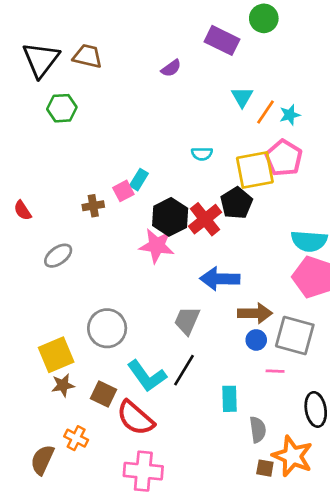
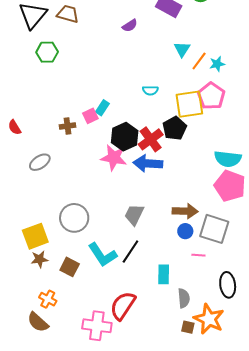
blue arrow: (220, 279) -> (148, 163), moved
red semicircle: (135, 418) -> (123, 306), moved, turned 80
brown semicircle: (42, 460) -> (38, 322), moved, turned -75

